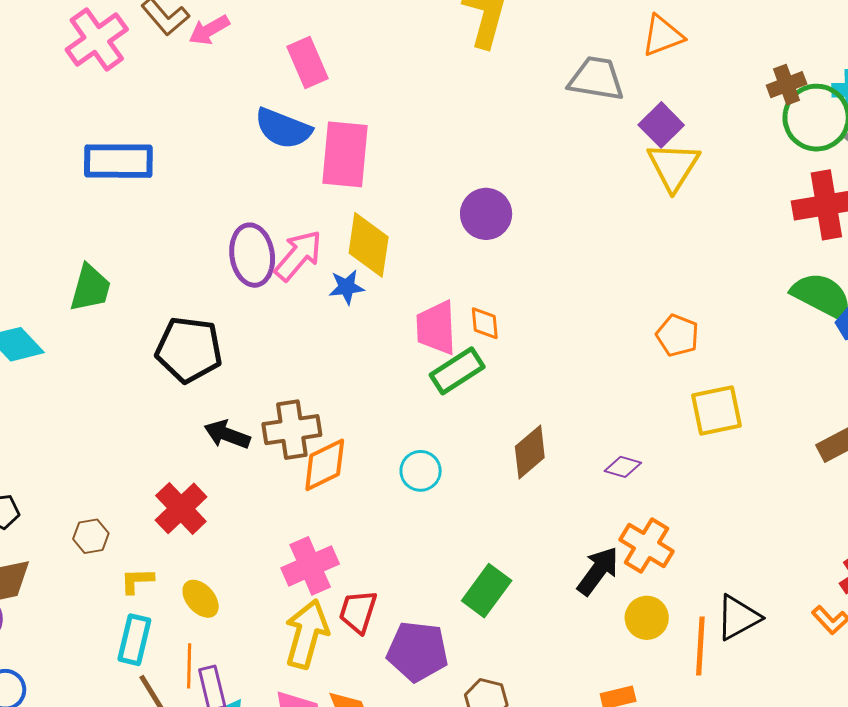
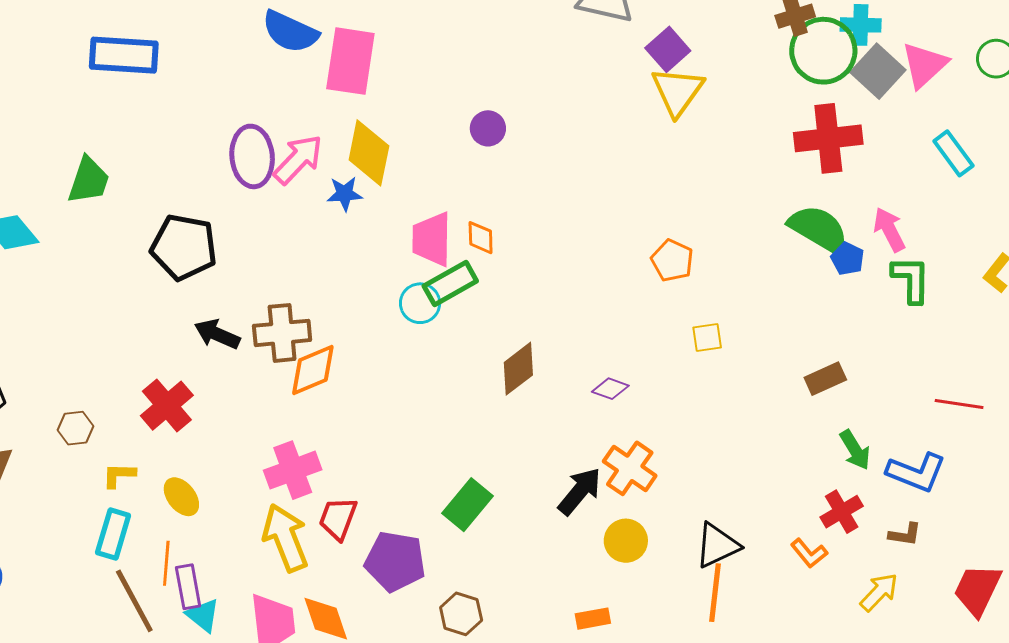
purple circle: (486, 214) -> (488, 128), size x0.7
yellow square: (717, 410) -> (707, 338), size x0.6
cyan circle: (421, 471) -> (420, 303), moved
yellow arrow: (307, 634) -> (285, 538), turned -40
orange line: (700, 646) -> (715, 593), moved

